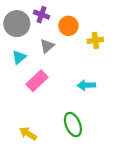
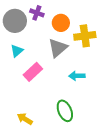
yellow cross: (95, 40) -> (85, 36), size x1.5
gray triangle: (47, 46) -> (58, 48), moved, size x1.5

